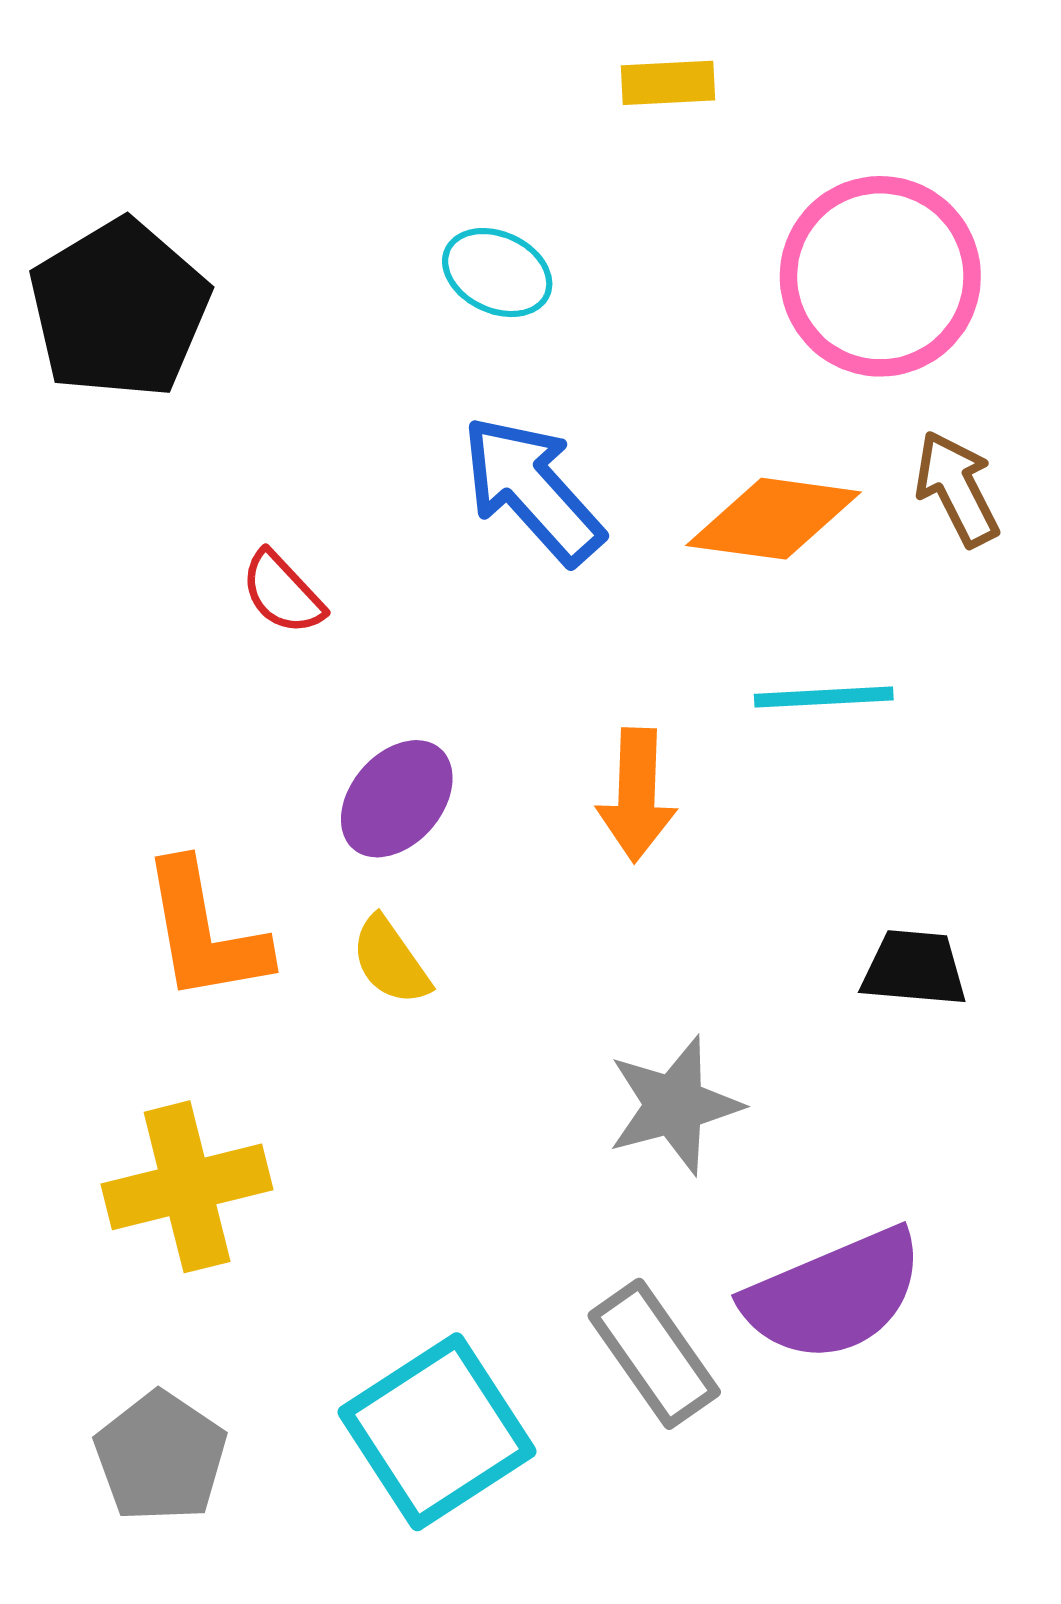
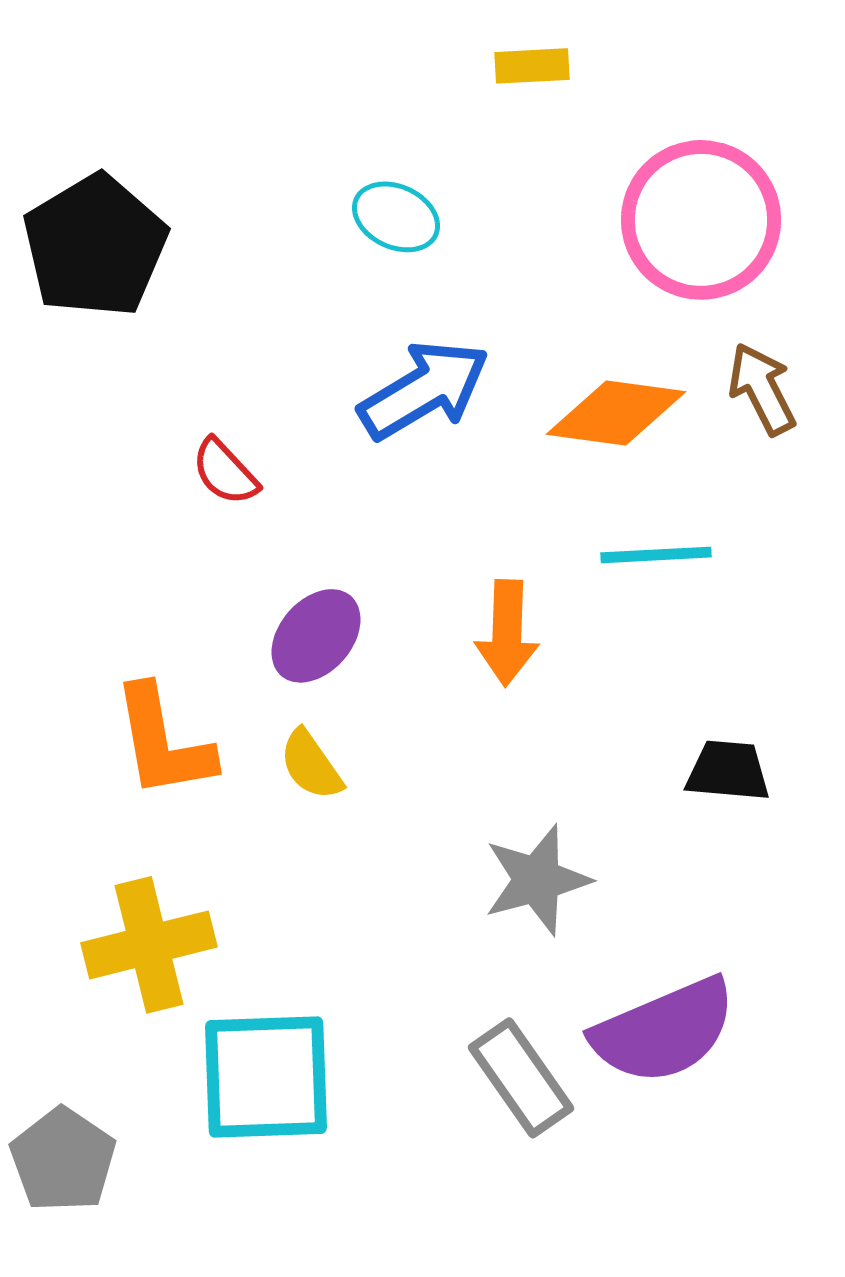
blue arrow: (532, 490) -> (424, 390), turned 101
cyan square: (437, 1432) -> (266, 1077), moved, turned 31
gray pentagon: (161, 1457) -> (63, 1160), moved

